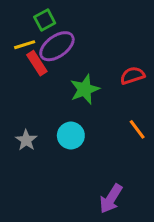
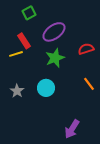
yellow line: (25, 45) -> (16, 54), moved
purple ellipse: (57, 46) -> (54, 32), moved

